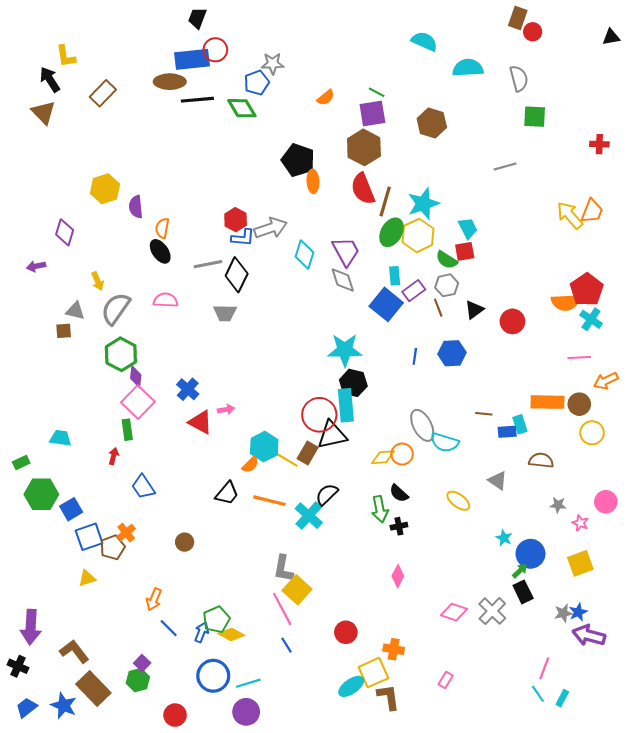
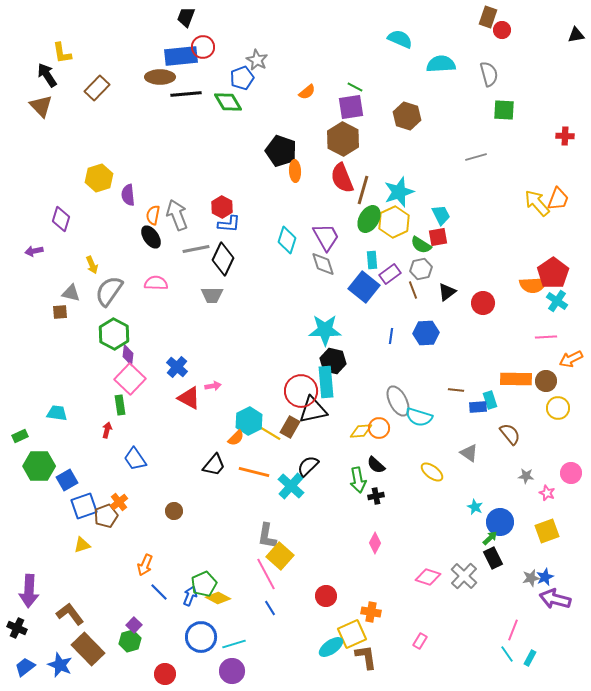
gray star: (273, 64) -> (257, 60), turned 30
gray arrow: (271, 228) -> (177, 215), moved, turned -92
brown semicircle: (541, 460) -> (510, 434), turned 45

